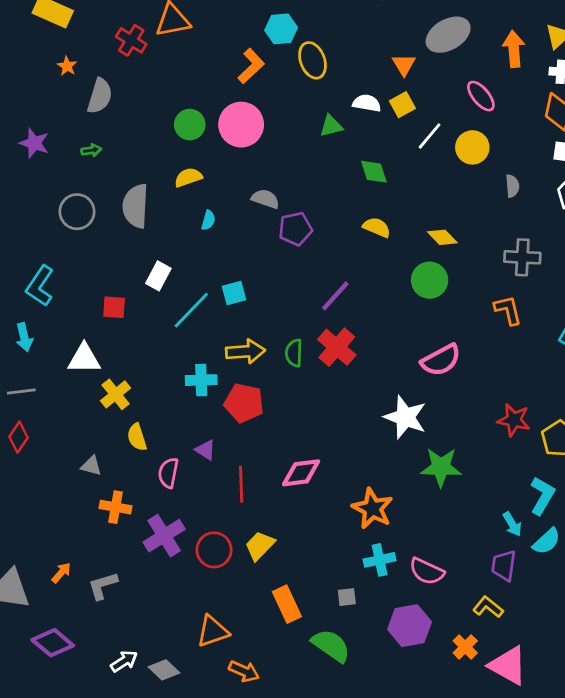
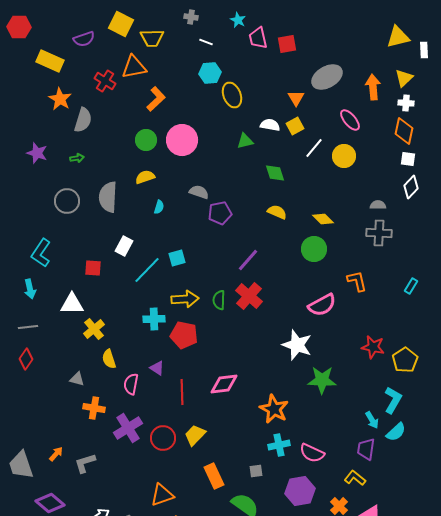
orange star: (67, 66) -> (60, 99), size x1.6
orange L-shape: (251, 66) -> (156, 99), moved
gray semicircle: (512, 186) -> (378, 205), moved, turned -84
orange L-shape: (508, 310) -> (357, 281), moved

